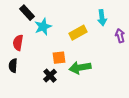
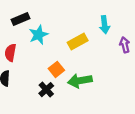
black rectangle: (27, 13) -> (21, 19), turned -70
orange square: (59, 58) -> (56, 69), turned -32

